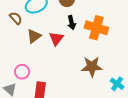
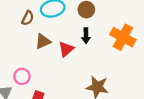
brown semicircle: (16, 18) -> (28, 18), turned 56
orange cross: (96, 28) -> (123, 37), moved

